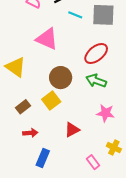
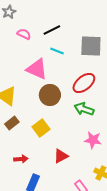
cyan line: (75, 15) -> (57, 51), moved
brown circle: (61, 78) -> (50, 95), moved
brown rectangle: (23, 107) -> (12, 123), moved

